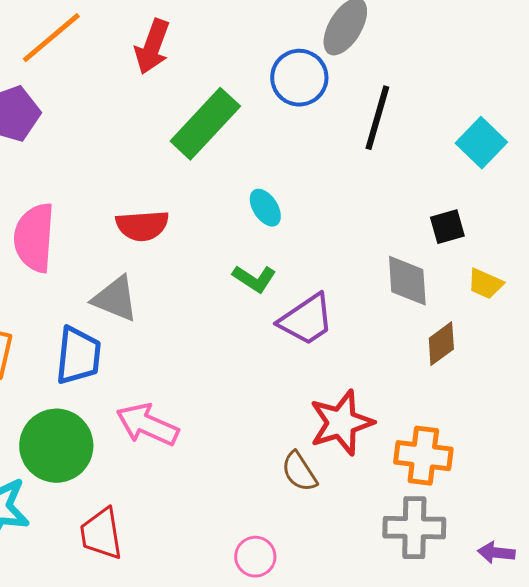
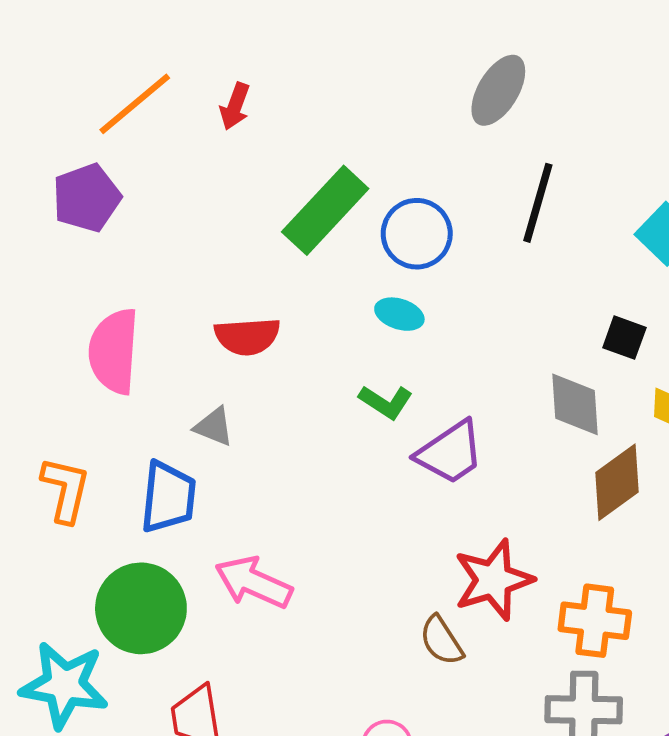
red arrow: (152, 47) -> (235, 106), moved, size x0.7
blue circle: (299, 78) -> (417, 234), moved
cyan ellipse: (265, 208) -> (399, 314), turned -39
black square: (447, 227) -> (624, 338), turned 36
gray triangle: (115, 299) -> (214, 427), size x0.7
brown diamond: (441, 344) -> (617, 482), size x1.4

